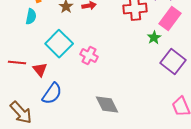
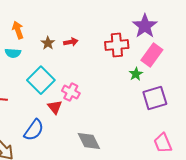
cyan semicircle: (31, 17) -> (13, 53), turned 84
purple square: (173, 62) -> (155, 98), turned 35
red triangle: (40, 70) -> (55, 107), moved

